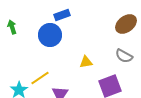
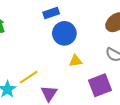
blue circle: (50, 35) -> (64, 33), moved

